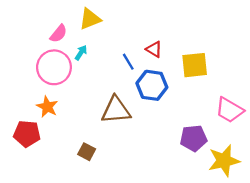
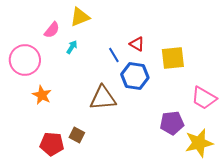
pink circle: (54, 67) -> (25, 60), moved
red pentagon: (27, 134) -> (52, 144), moved

